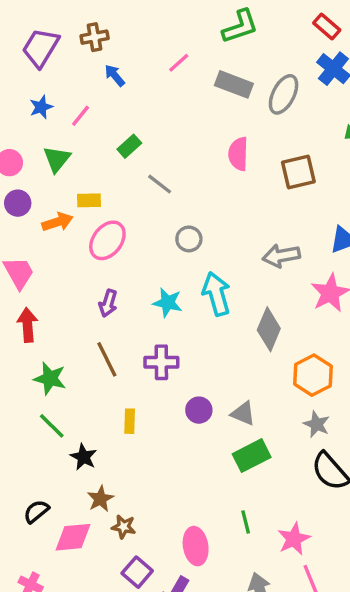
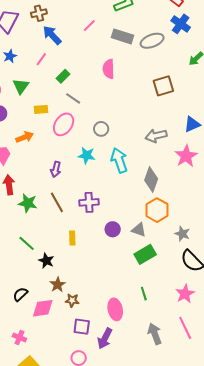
blue arrow: (115, 75) -> (52, 35), size x1.5
gray ellipse: (284, 94) -> (152, 41), turned 45
pink line: (81, 116) -> (41, 59), moved
pink semicircle: (238, 154) -> (109, 69), moved
gray line: (160, 184) -> (73, 98), moved
orange arrow: (57, 222) -> (25, 137), moved
pink ellipse: (107, 240) -> (64, 124), moved
cyan star: (168, 303) -> (87, 155), moved
orange hexagon: (313, 375) -> (157, 210), moved
green star: (50, 378) -> (28, 203), moved
pink star: (294, 539) -> (185, 294), moved
purple square: (137, 572) -> (82, 327), turned -30

